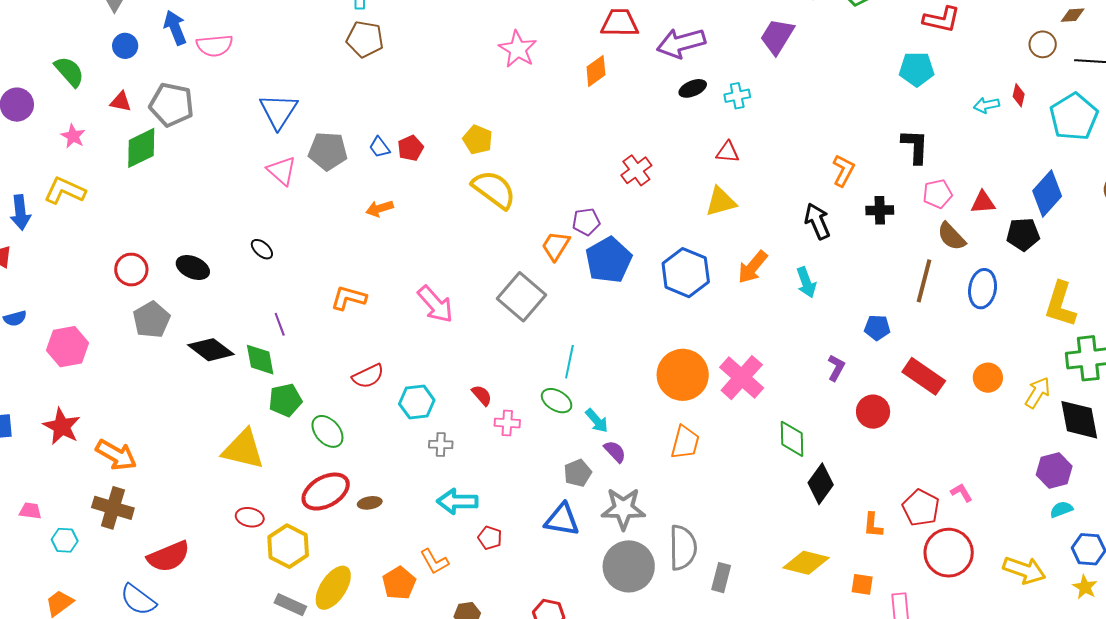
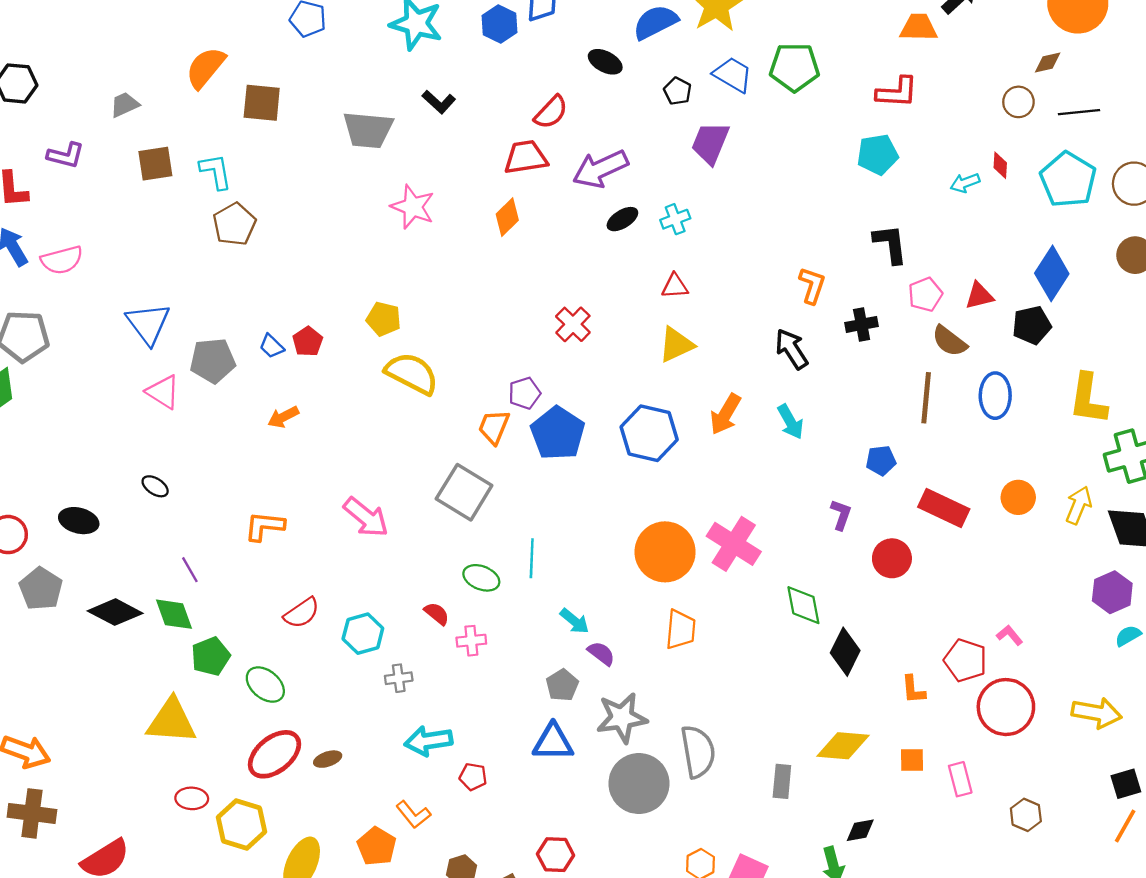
brown pentagon: (365, 39) -> (234, 224), turned -30
green ellipse: (557, 401) -> (481, 578), moved
gray rectangle: (721, 578) -> (782, 781), moved

